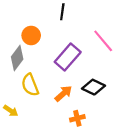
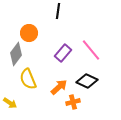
pink line: (103, 41) -> (91, 50), moved
purple rectangle: (68, 57) -> (63, 53), size x0.7
orange cross: (77, 118) -> (73, 102), moved

